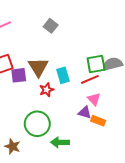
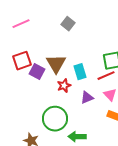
purple square: (19, 75) -> (37, 72), turned 35
purple triangle: (85, 112) -> (87, 98), moved, turned -40

